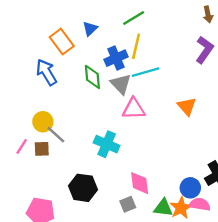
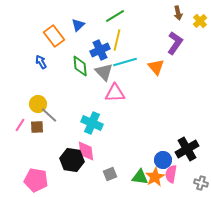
blue arrow: (46, 72) -> (41, 62), size x0.6
orange triangle: (187, 106) -> (156, 67), moved
pink diamond: (140, 183) -> (86, 151), moved
pink semicircle: (200, 204) -> (171, 174), turned -90

